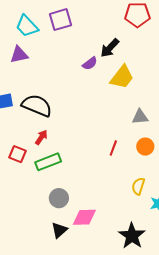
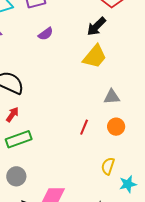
black arrow: (110, 48) -> (96, 26), moved
purple semicircle: (90, 63) -> (46, 34), moved
gray circle: (59, 198) -> (16, 176), moved

